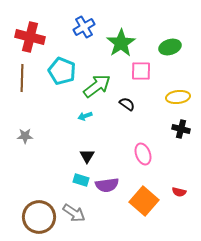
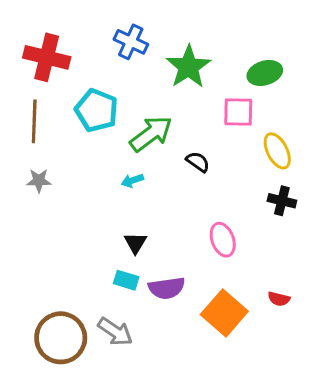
blue cross: (84, 27) -> (131, 42), turned -35
pink square: (141, 71) -> (238, 112), moved
yellow ellipse: (178, 97) -> (277, 151), turned 70
gray star: (25, 136) -> (39, 180), moved

